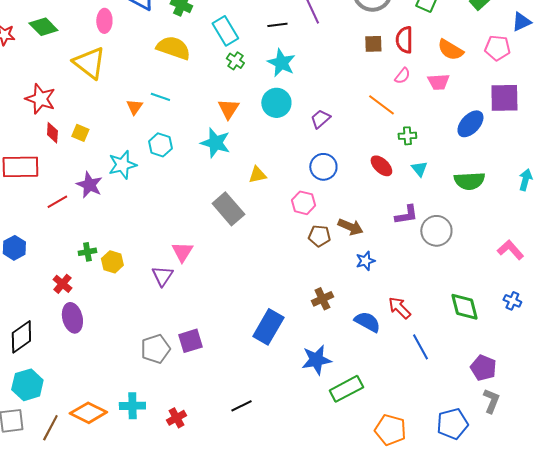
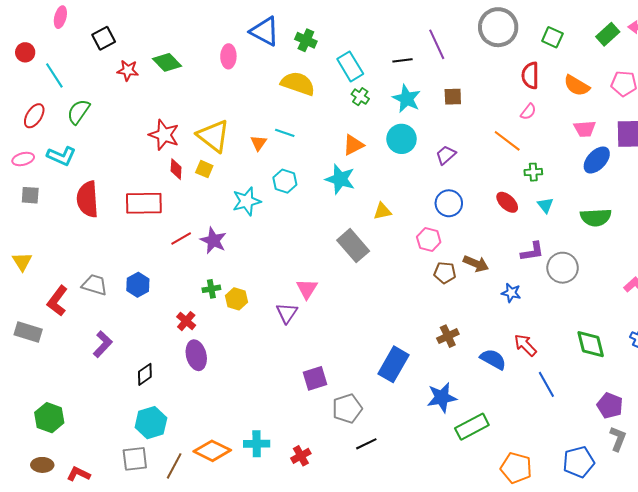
brown square: (373, 44) -> (453, 97), moved
yellow triangle: (89, 63) -> (213, 136), moved
pink trapezoid: (438, 82) -> (585, 129), moved
orange triangle: (228, 109) -> (353, 145), turned 30
purple star: (89, 185) -> (213, 241), moved
blue star: (365, 261) -> (511, 293), moved, turned 30
black diamond: (21, 337) -> (145, 374), size x0.7
gray pentagon: (155, 349) -> (347, 409), moved

